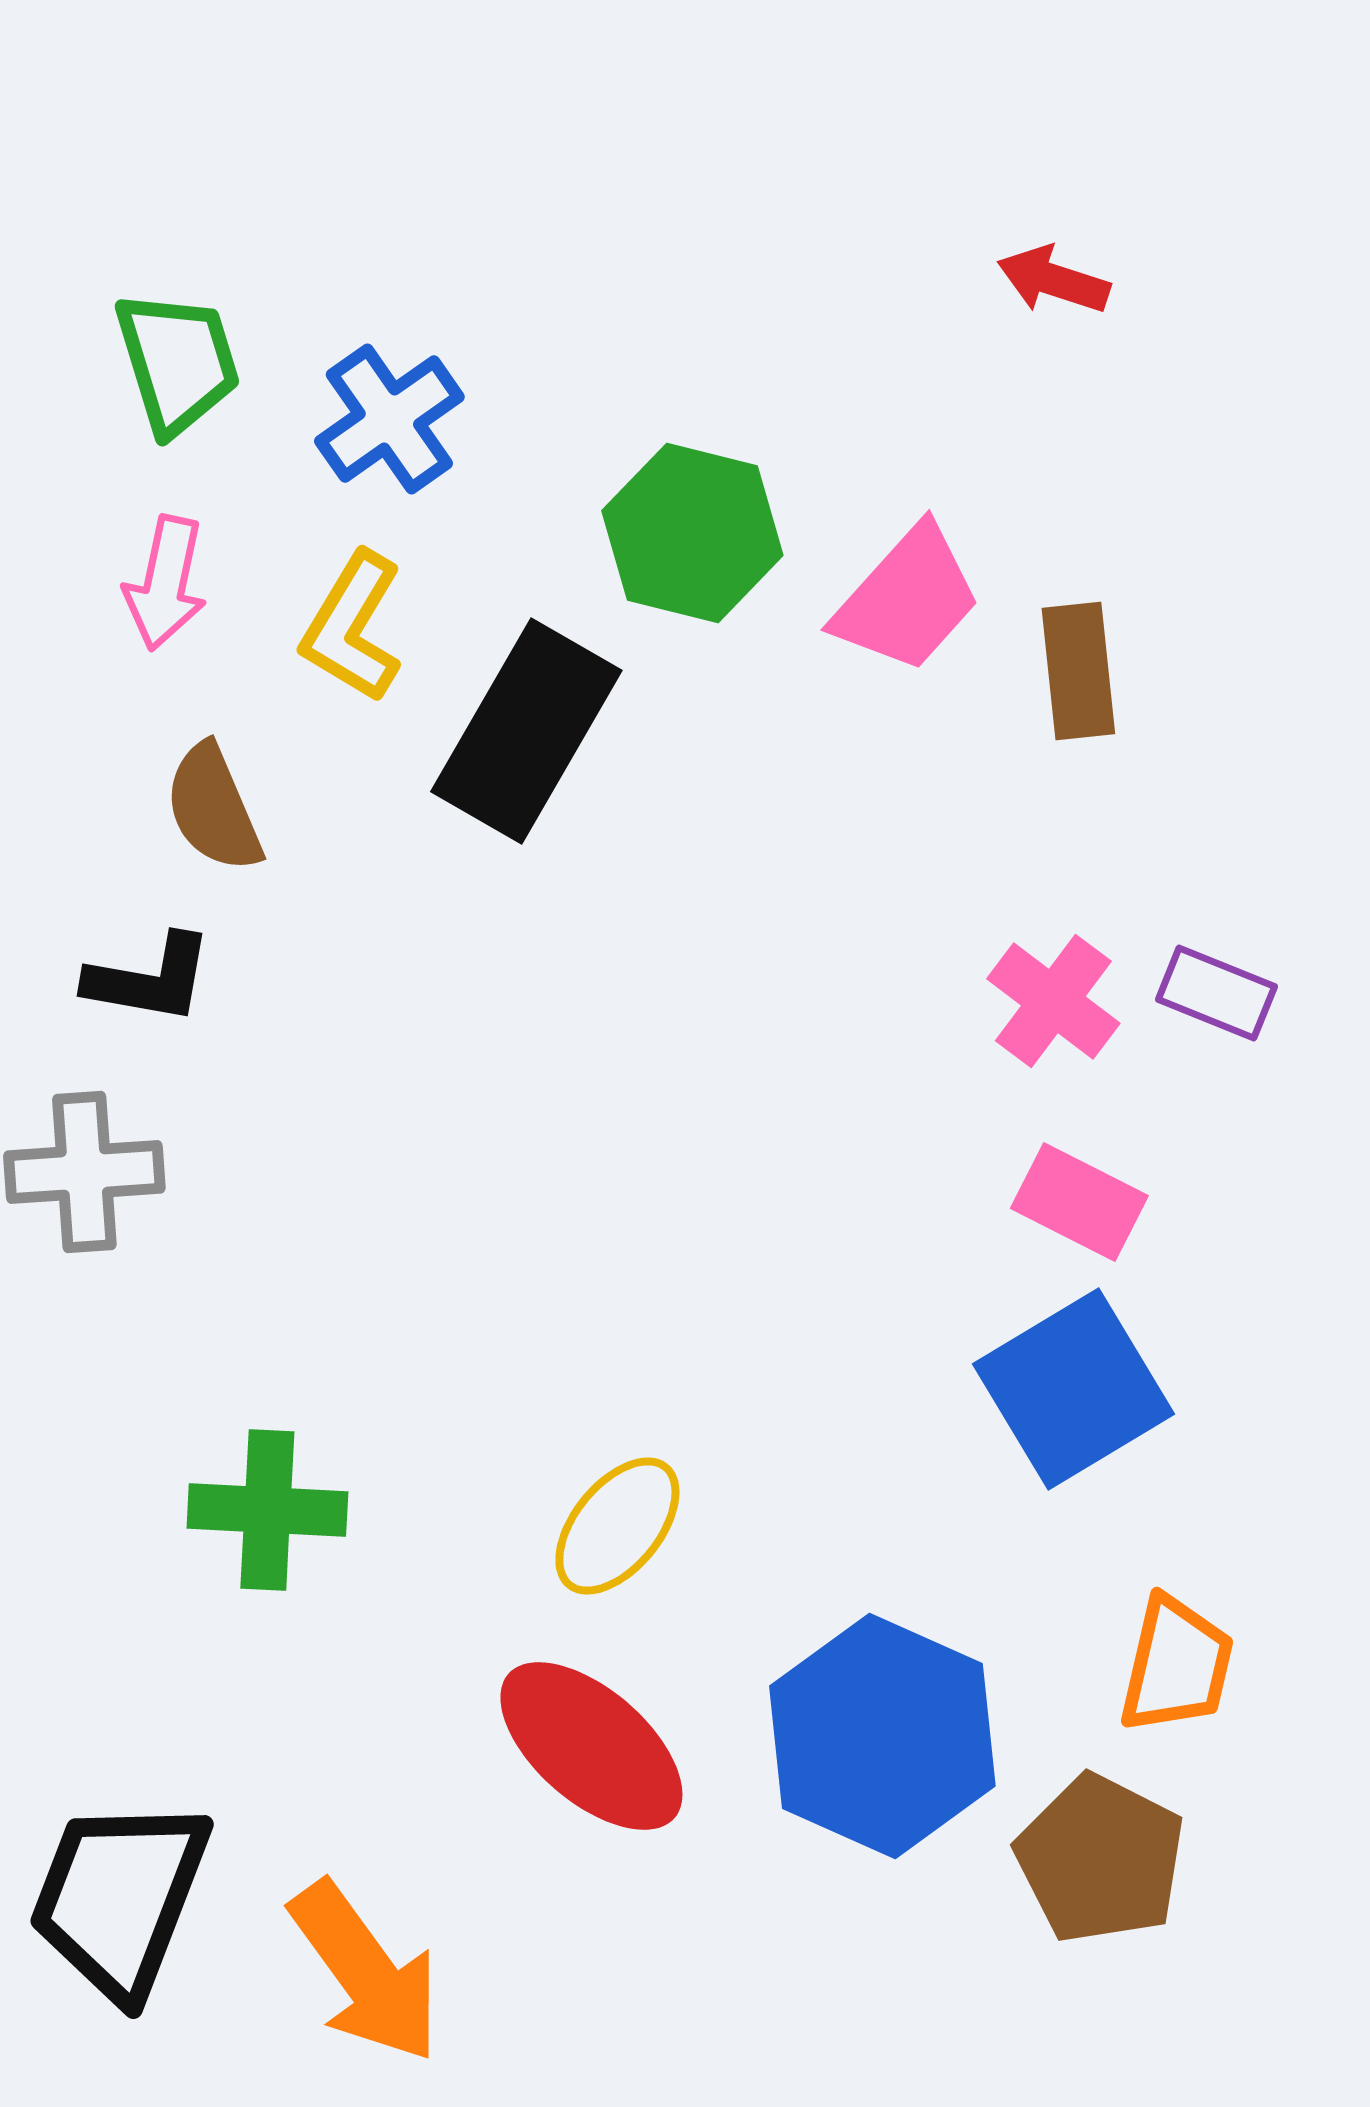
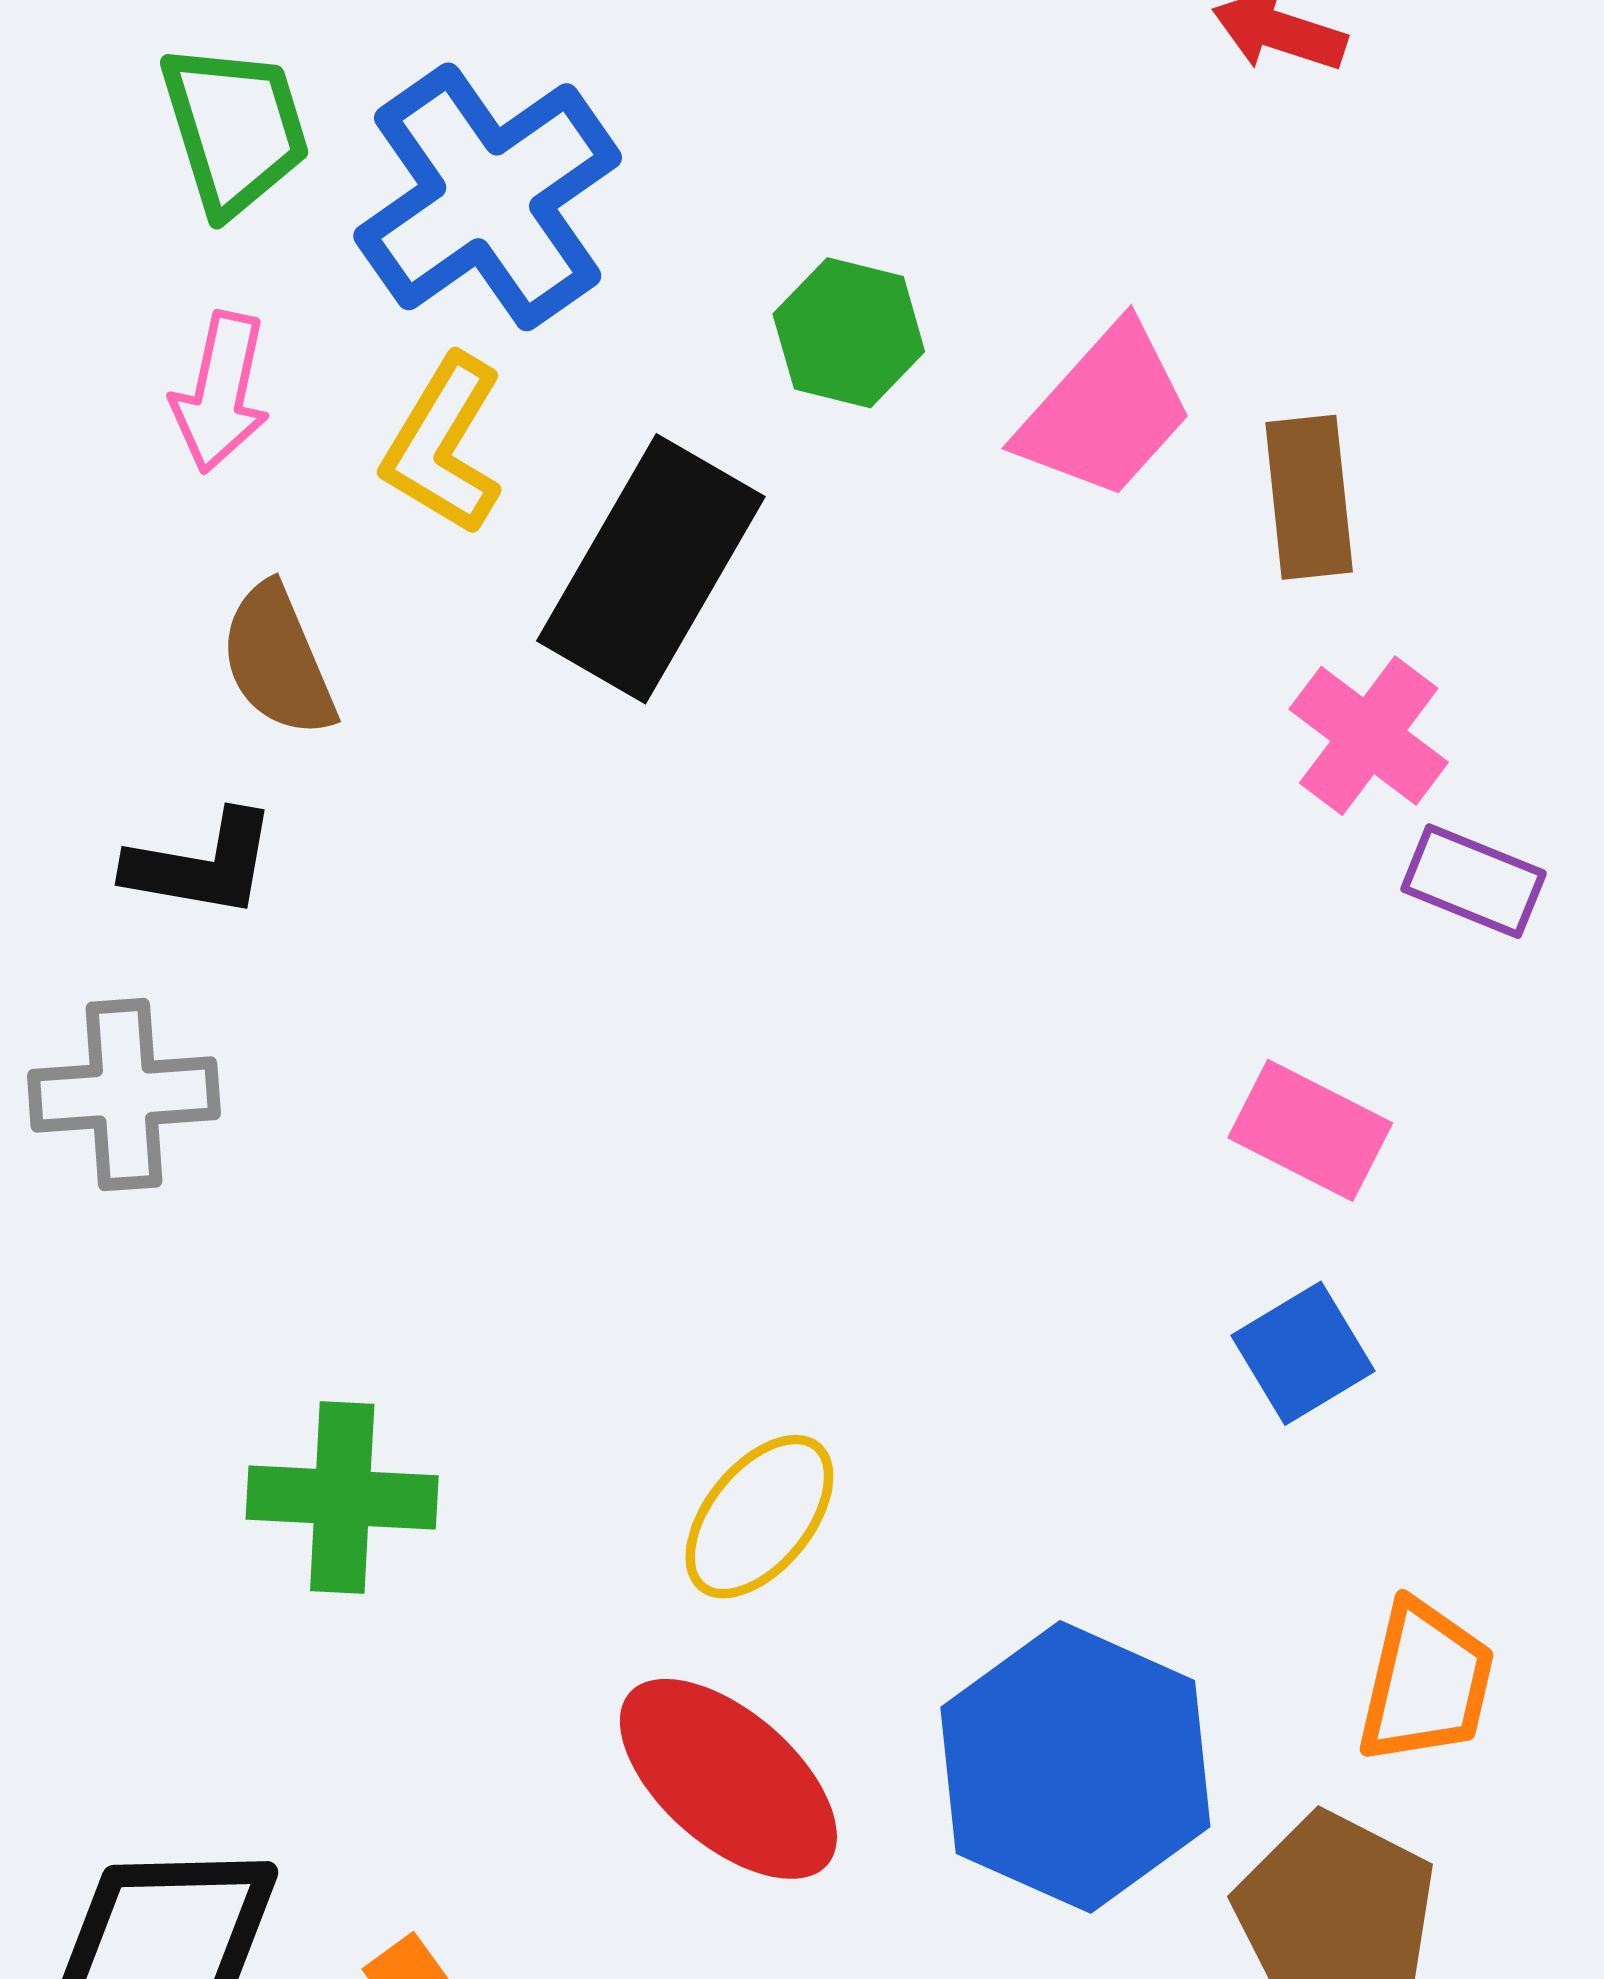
blue cross: (389, 419) -> (488, 197), size x1.5
green hexagon: (692, 533) -> (849, 333), size x0.7
pink cross: (1053, 1001) -> (1369, 736), moved
blue square: (1073, 1389) -> (1303, 1353), size x0.6

